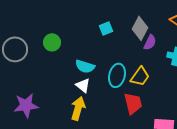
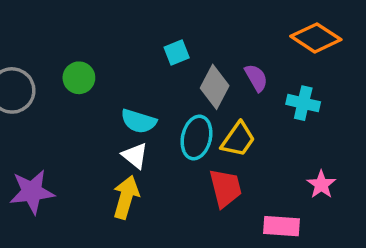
gray diamond: (140, 28) -> (215, 87), moved
purple semicircle: (150, 42) -> (256, 78), turned -56

